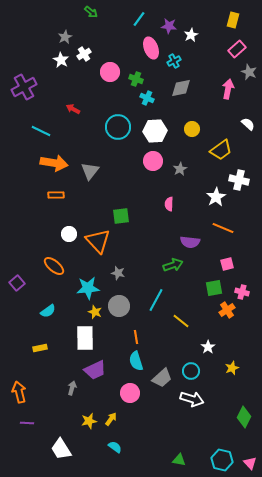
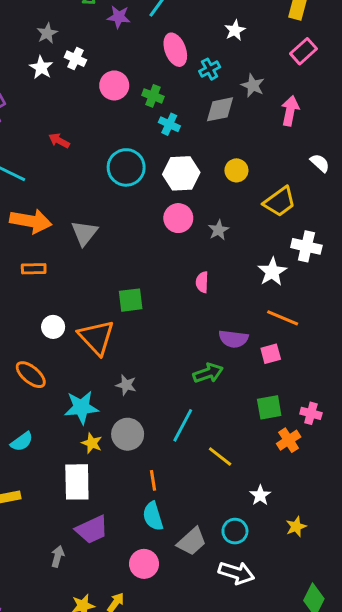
purple star: (169, 26) -> (119, 17), moved
white cross: (84, 54) -> (75, 59), turned -32
gray star: (249, 72) -> (253, 85), moved
pink square: (227, 264) -> (271, 354), moved

